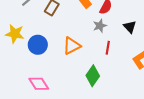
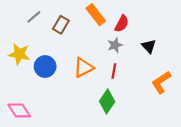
red line: (108, 48) -> (114, 71), moved
pink diamond: (39, 84) -> (19, 110), moved

